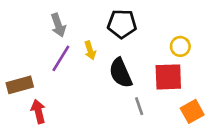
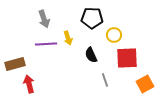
yellow circle: (180, 46) -> (114, 35), moved
purple line: (61, 58) -> (46, 44), turned 55
black semicircle: (121, 73) -> (91, 55), size x0.7

